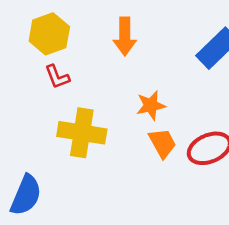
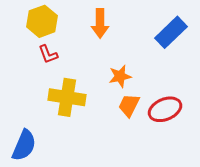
orange trapezoid: (162, 143) -> (129, 105), turned -125

